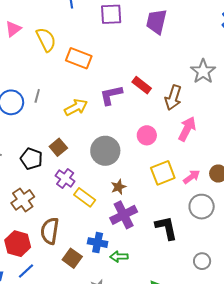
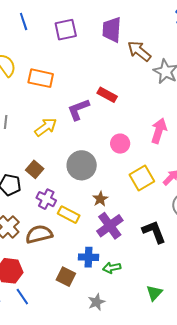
brown arrow: (173, 98) -> (139, 51), moved, turned 120
brown semicircle: (50, 231) -> (39, 234), moved, turned 76
blue line: (26, 271) -> (22, 297), turned -72

